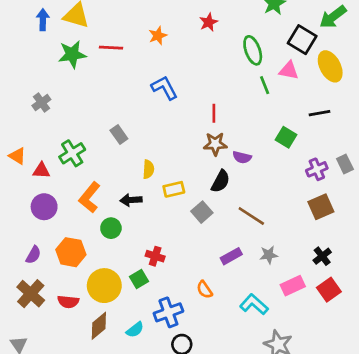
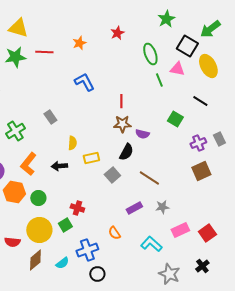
black line: (319, 113) -> (200, 101), turned 42
green circle: (111, 228) -> (38, 198), moved
orange hexagon: (71, 252) -> (14, 192), moved
black cross: (322, 256) -> (202, 266), moved

